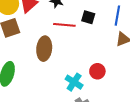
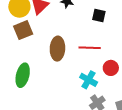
red line: (64, 25) -> (90, 48), moved

